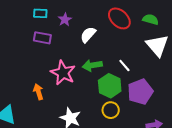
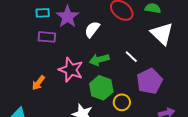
purple star: (65, 20) -> (68, 17), size x1.6
green hexagon: (110, 86) -> (101, 88), moved
orange arrow: (38, 92) -> (38, 83), moved, turned -119

